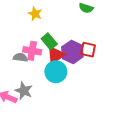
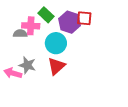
red triangle: (56, 55) -> (56, 66), moved

